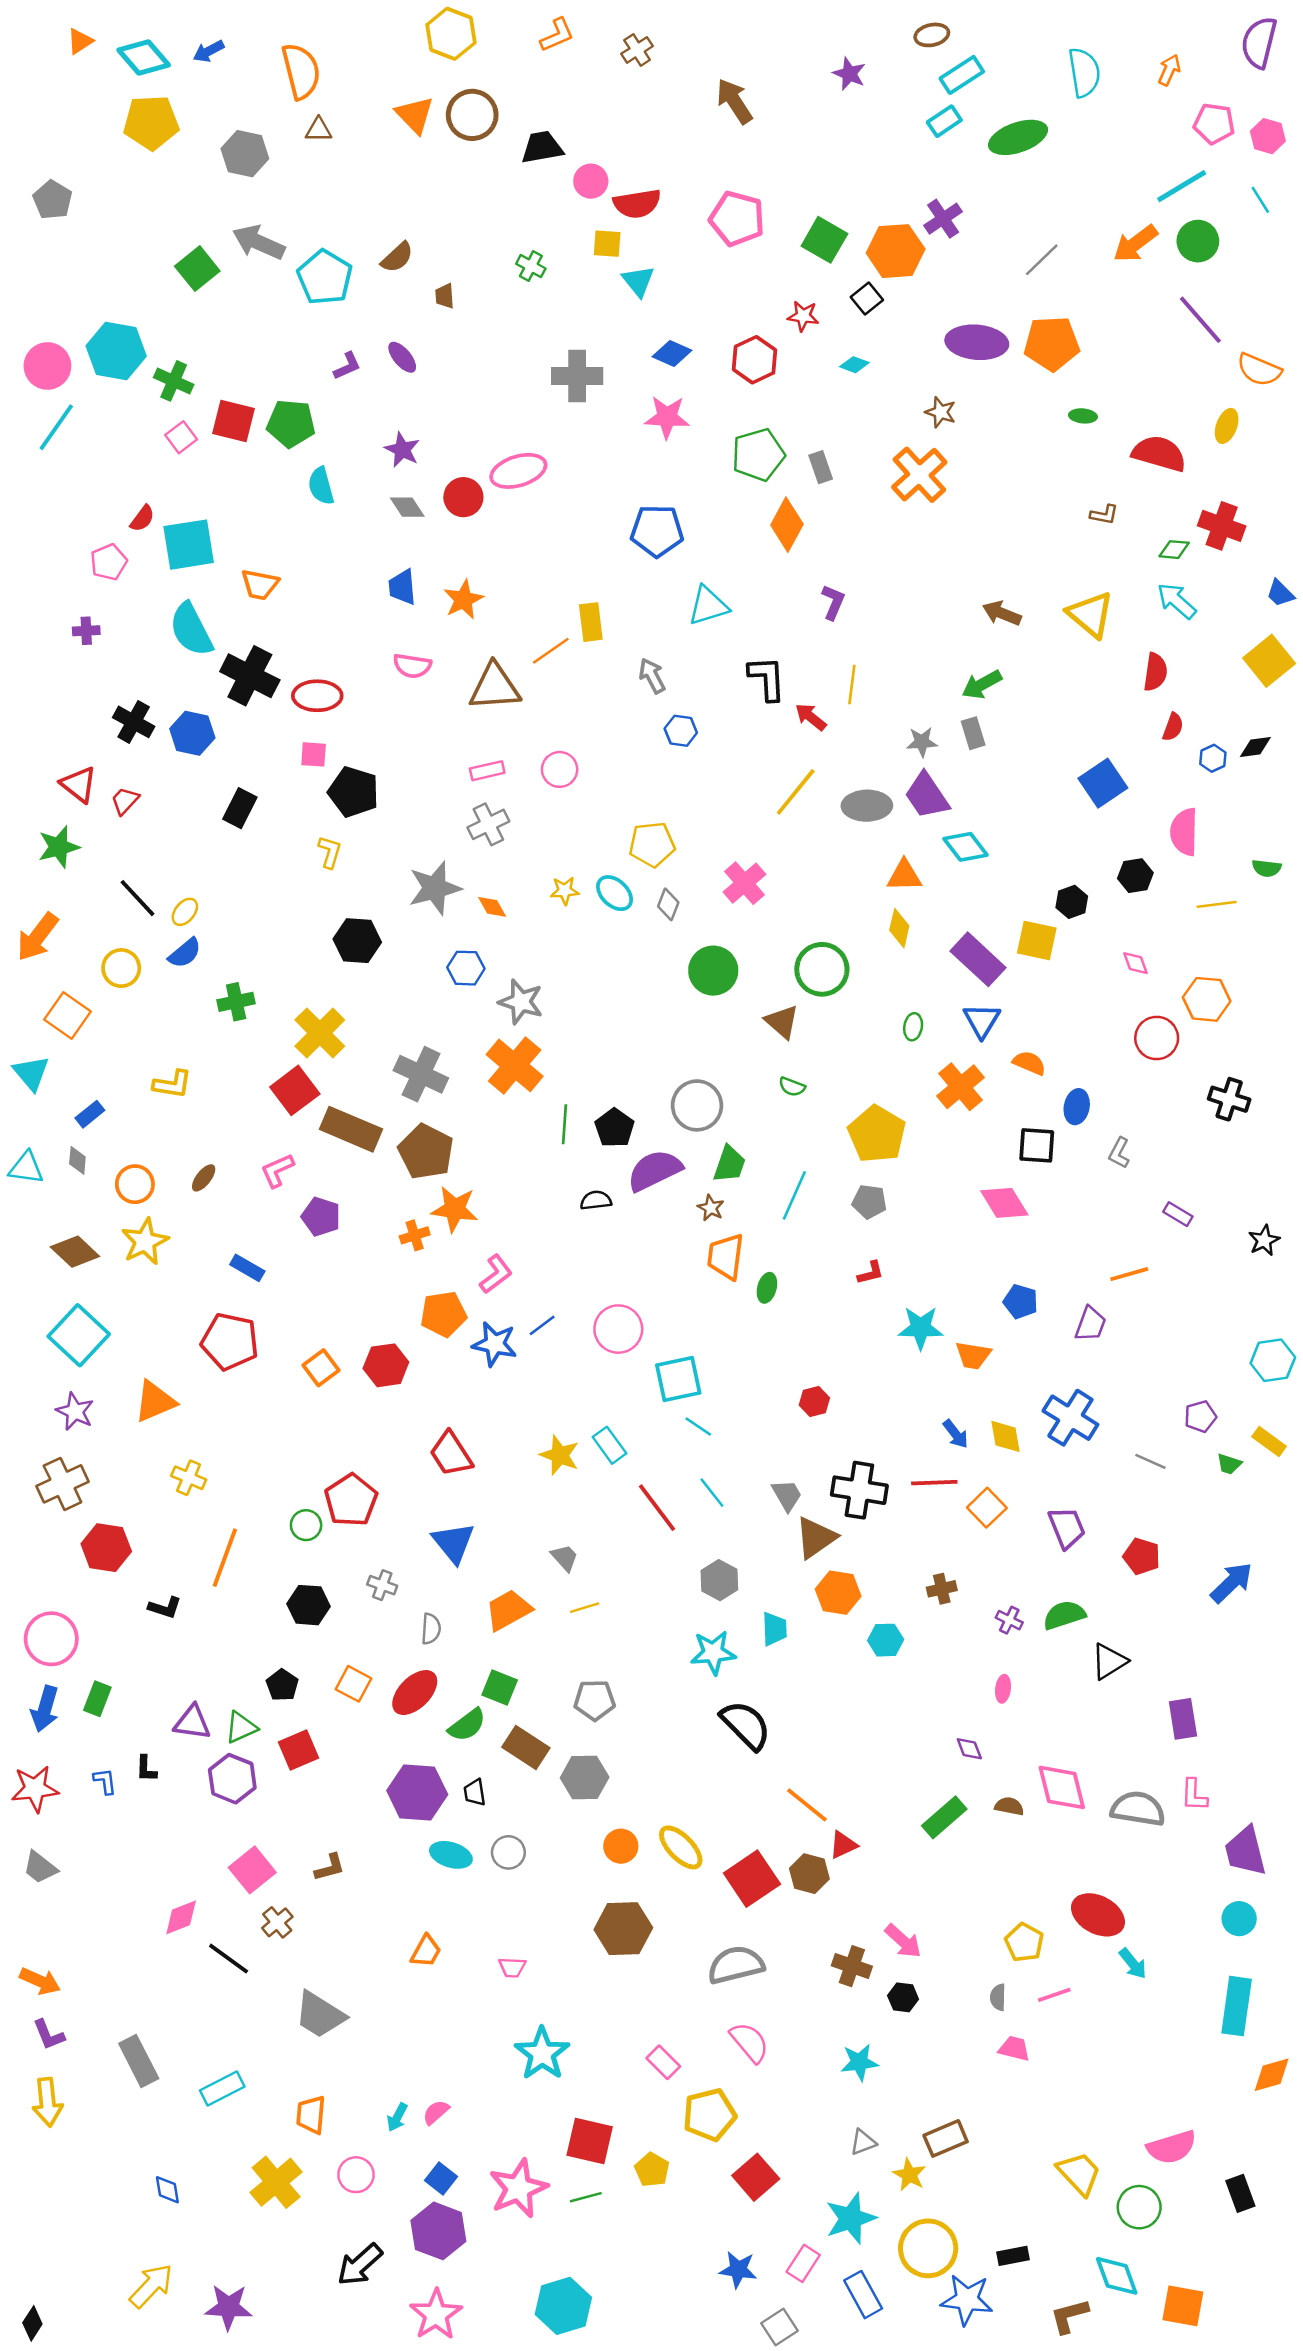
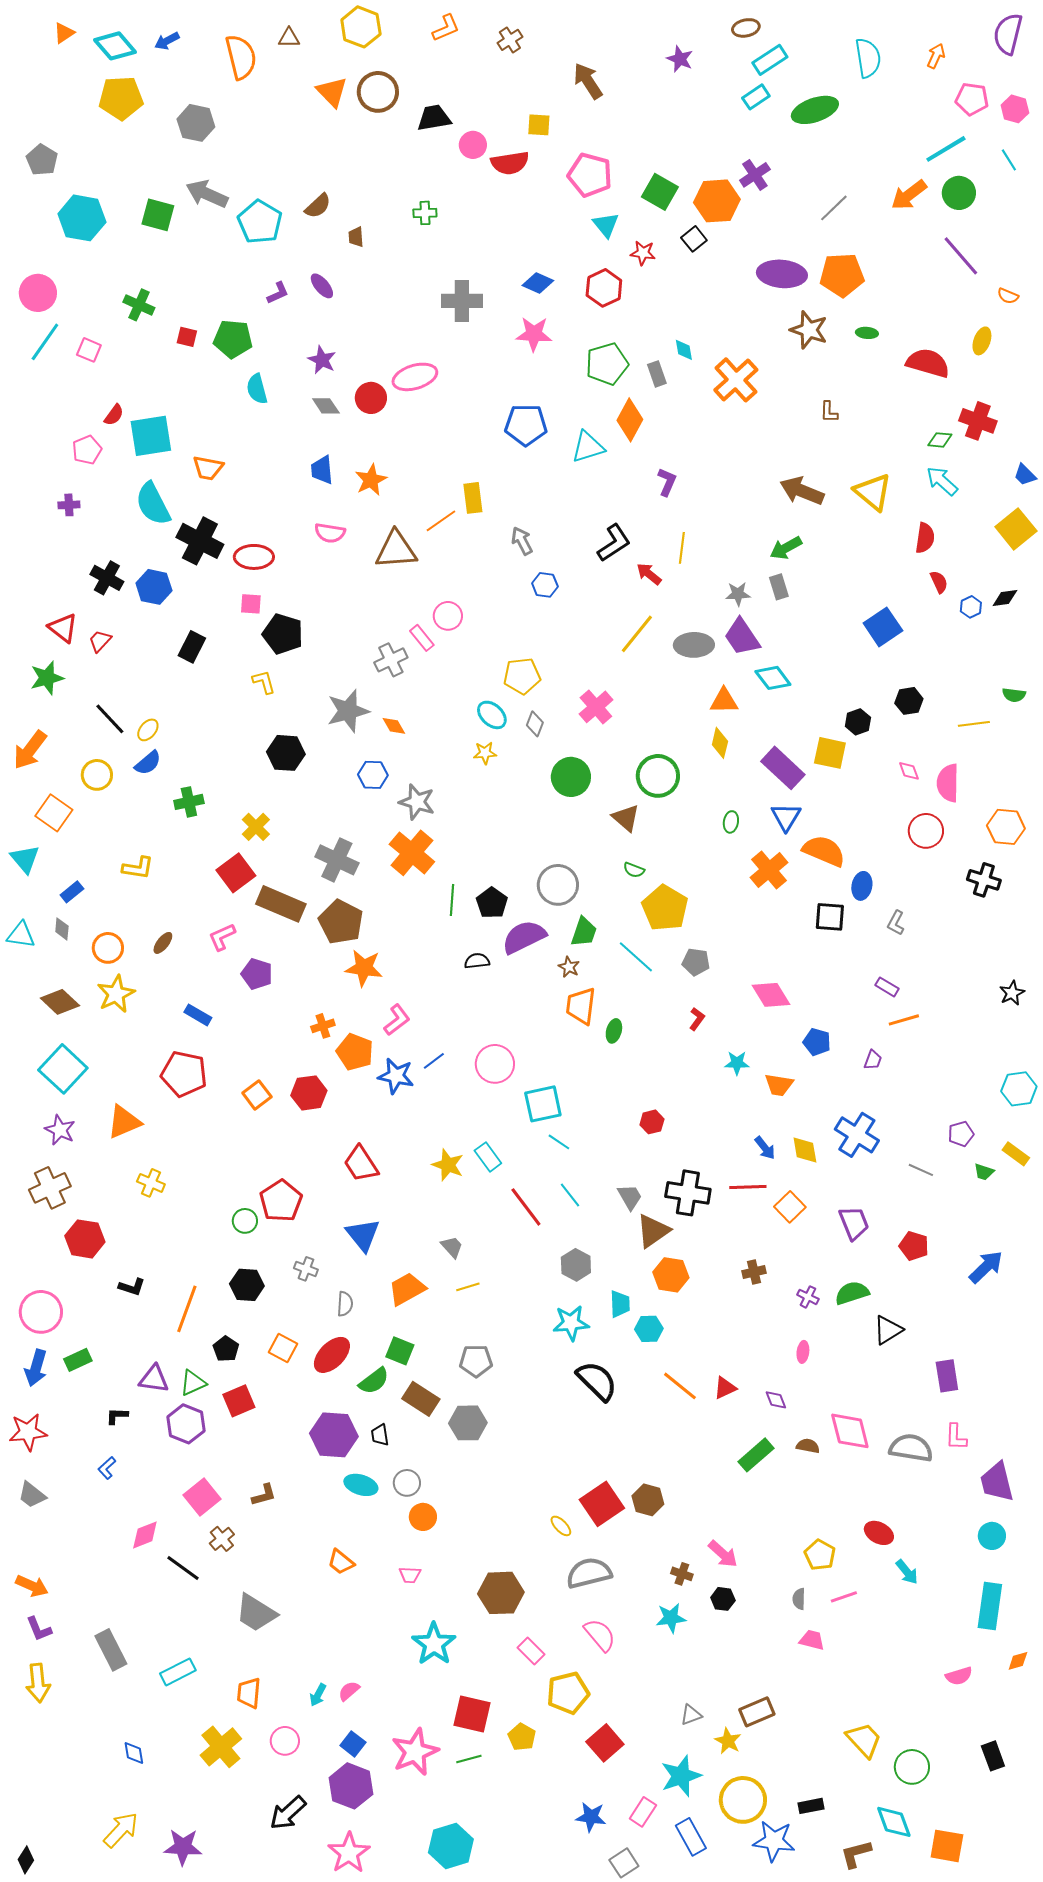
brown triangle: (319, 130) -> (289, 38), moved
yellow square: (607, 244) -> (539, 125), moved
green cross: (531, 266) -> (425, 213), turned -30
green square: (197, 269) -> (158, 215), turned -36
cyan triangle: (638, 281) -> (606, 225), moved
cyan hexagon: (116, 351) -> (82, 218), moved
cyan diamond: (854, 365) -> (684, 350), moved, turned 60
orange semicircle: (1259, 370) -> (1008, 296), size x0.6
brown star: (941, 412) -> (809, 330), moved, size x1.5
red square: (234, 421) -> (187, 337), size x0.6
pink square: (181, 437) -> (89, 350), moved, turned -30
brown L-shape: (1104, 515) -> (829, 412), moved, turned 80
cyan triangle: (708, 606) -> (588, 447), moved
brown arrow: (1002, 613) -> (802, 491), size x1.4
black L-shape: (767, 678) -> (614, 543), turned 60
red semicircle: (1173, 727) -> (939, 582), turned -45
pink rectangle: (487, 771) -> (422, 638), moved, turned 64
pink semicircle: (1184, 832) -> (948, 783), moved
yellow L-shape: (330, 852) -> (264, 682), turned -32
yellow star: (565, 891) -> (485, 753), moved
orange hexagon: (1207, 999) -> (1006, 827), moved
yellow cross: (320, 1033) -> (256, 827), size x0.7
orange semicircle: (1029, 1063) -> (824, 851), size x1.6
yellow pentagon: (877, 1134) -> (665, 908), moved
cyan line: (794, 1195) -> (636, 957), turned -72
pink diamond: (1004, 1203) -> (771, 995), moved
purple rectangle: (1178, 1214) -> (887, 987), moved
orange cross: (415, 1235) -> (323, 1026), moved
red L-shape: (871, 1273) -> (697, 1019), turned -40
orange pentagon: (443, 1314) -> (355, 1052), turned 30
purple trapezoid: (1090, 1324) -> (873, 1060), size x0.7
cyan star: (921, 1328) -> (737, 1063), size x0.7
orange line: (225, 1558) -> (187, 1309), moved
cyan hexagon: (886, 1640) -> (649, 1329), moved
green rectangle: (97, 1699) -> (78, 1360), turned 44
black L-shape: (146, 1769) -> (117, 1416), turned 90
blue L-shape: (105, 1781) -> (107, 1468), moved, turned -125
orange line: (807, 1805) -> (680, 1386), moved
red triangle: (843, 1845) -> (725, 1388), moved
orange circle: (621, 1846) -> (423, 1517), moved
yellow ellipse: (681, 1847) -> (561, 1526), moved, size x0.6
red ellipse: (1098, 1915) -> (879, 1533), size x0.7
brown hexagon: (623, 1929) -> (501, 1593), moved
orange trapezoid: (426, 1951) -> (341, 1562), turned 100
brown cross: (852, 1966) -> (682, 1574), size x0.7
cyan star: (859, 2062) -> (671, 1618), moved
orange diamond: (1272, 2075) -> (1018, 1661), size x0.7
pink semicircle: (1172, 2147) -> (959, 1676), moved, size x0.7

